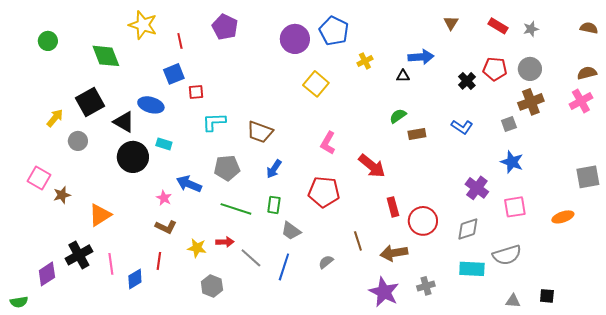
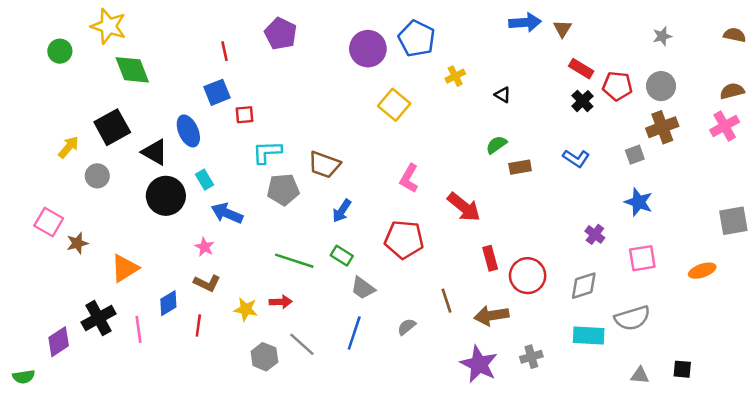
yellow star: (143, 25) -> (109, 26), moved
red rectangle: (498, 26) -> (581, 69), moved
blue arrow: (421, 57) -> (525, 22), moved
black triangle: (403, 76) -> (503, 95), turned 32
blue ellipse: (151, 105) -> (188, 131), turned 50
cyan rectangle: (164, 144) -> (205, 180), turned 42
gray pentagon: (227, 168) -> (283, 190), moved
blue arrow: (189, 184) -> (227, 213), moved
purple cross: (477, 188) -> (595, 234), size x0.7
green rectangle: (274, 205) -> (342, 256), turned -66
gray line: (251, 258) -> (302, 344), moved
blue diamond: (135, 279) -> (168, 303), moved

